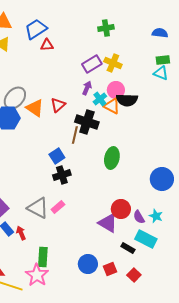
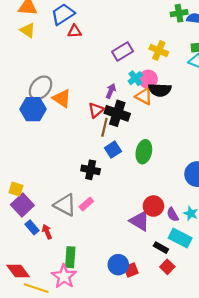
green cross: (106, 28) -> (179, 13), moved
yellow cross: (113, 63) -> (159, 50), moved
purple arrow: (87, 88) -> (111, 91), moved
cyan cross: (100, 99) -> (135, 78), moved
red triangle: (58, 105) -> (96, 110), moved
blue square: (57, 156) -> (113, 150), moved
black cross: (62, 175) -> (91, 170), turned 30
red square: (110, 269) -> (131, 270), moved
red square: (134, 275) -> (167, 267), moved

